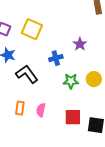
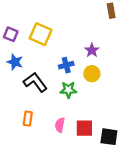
yellow circle: (94, 79) -> (92, 74), moved
green star: (71, 81) -> (68, 90), moved
pink semicircle: (41, 110) -> (60, 125), moved

